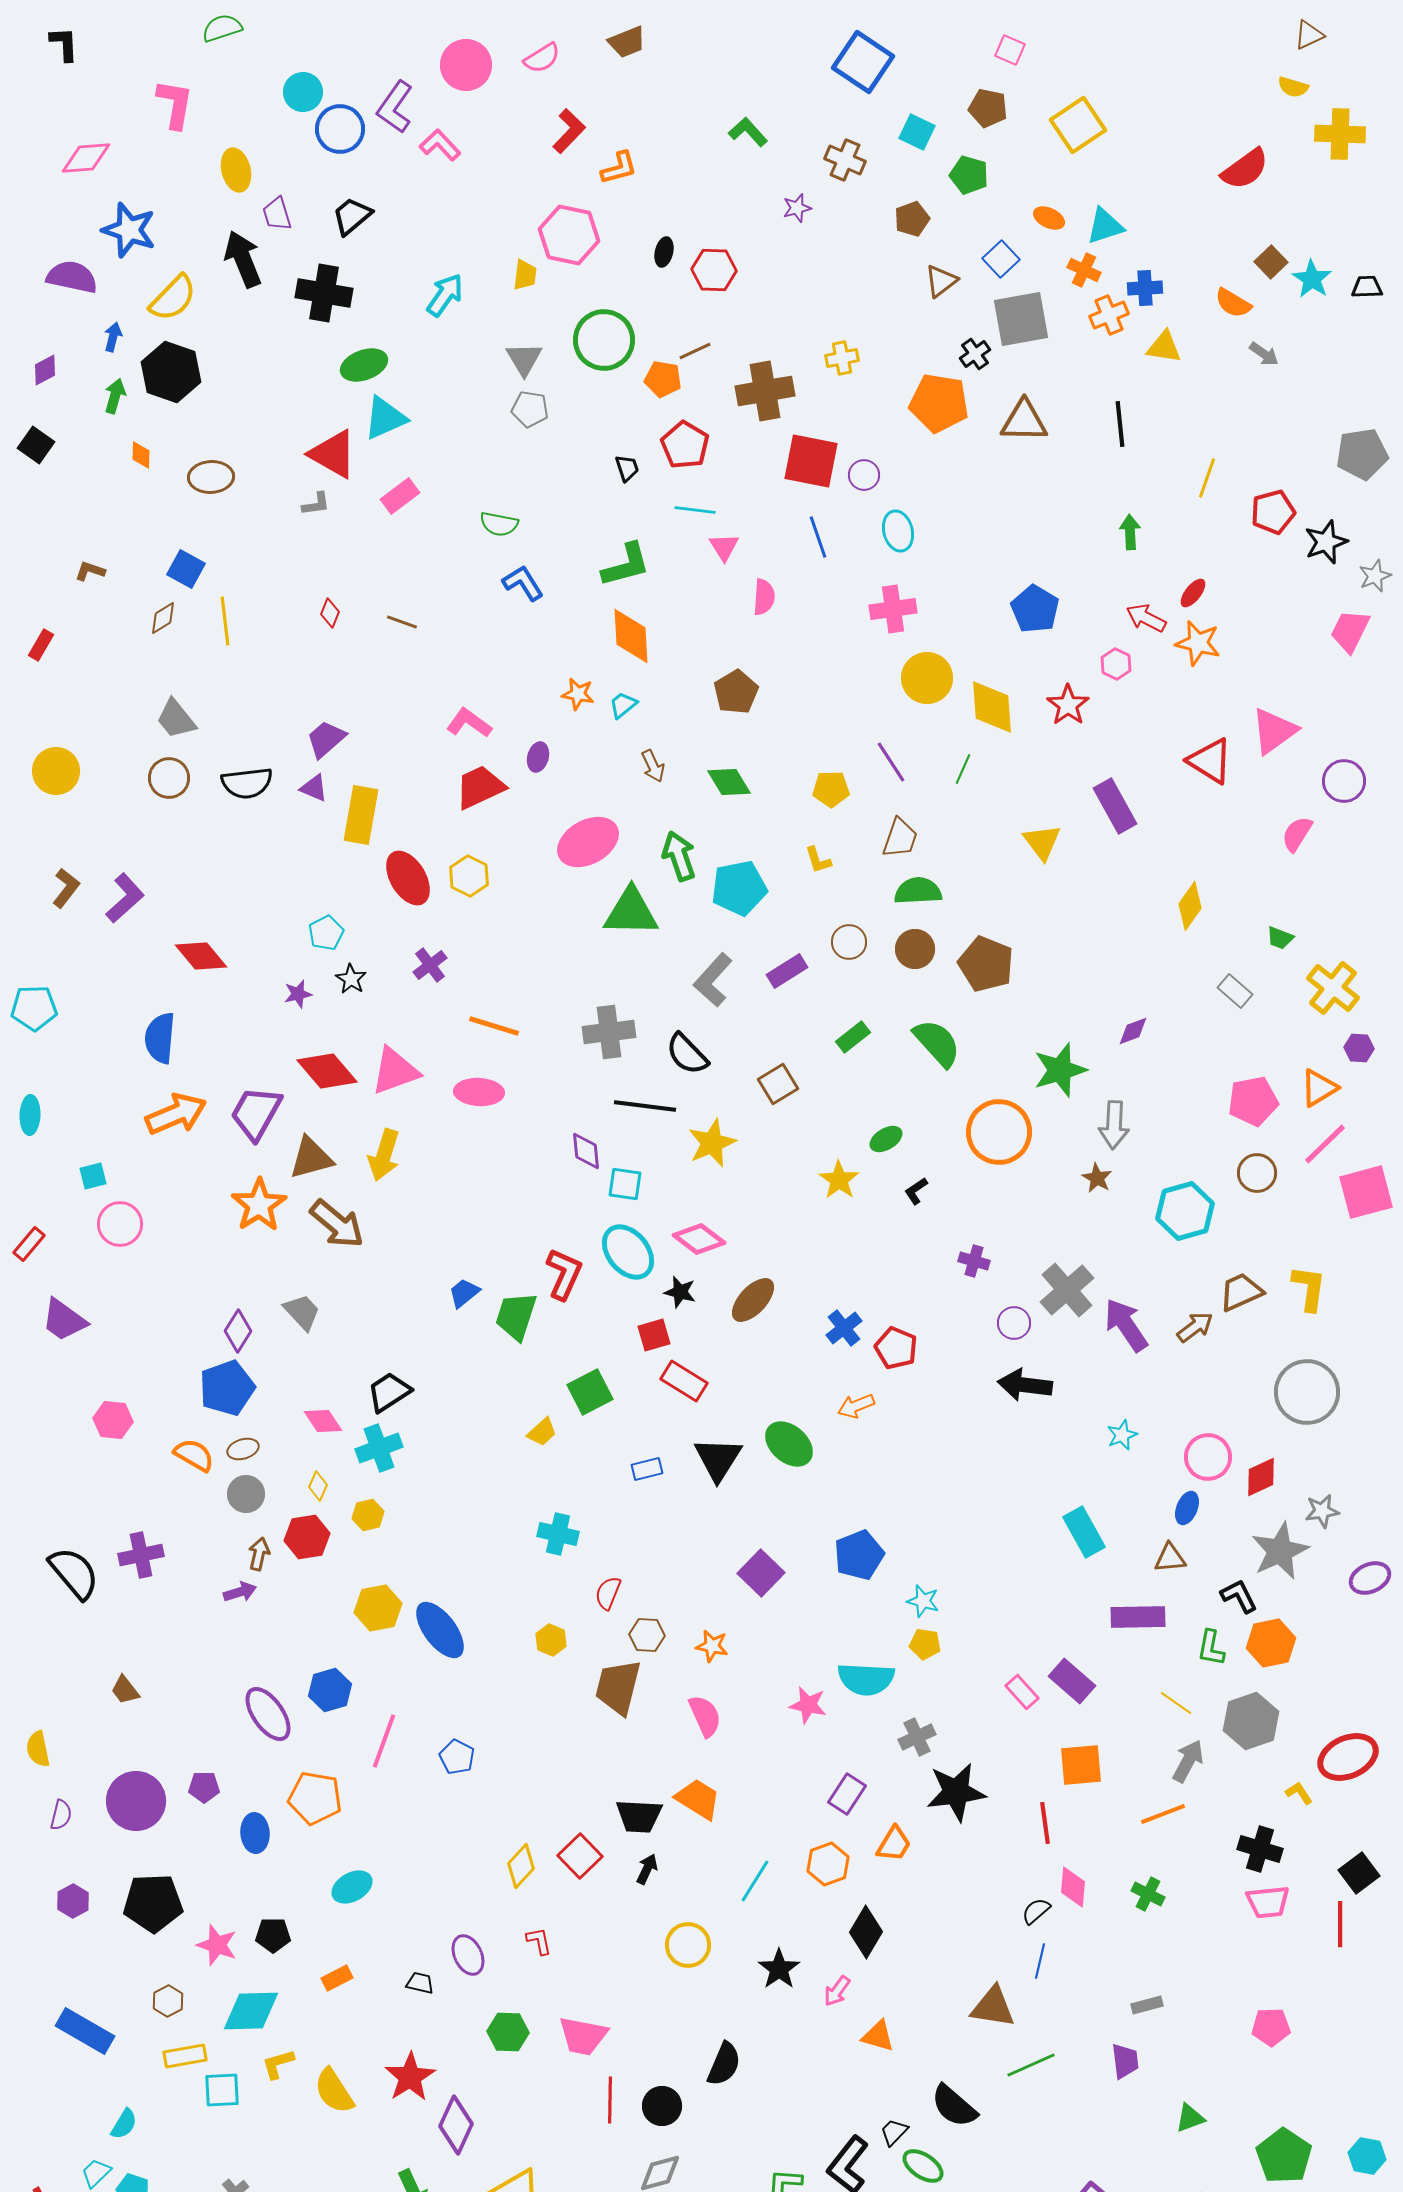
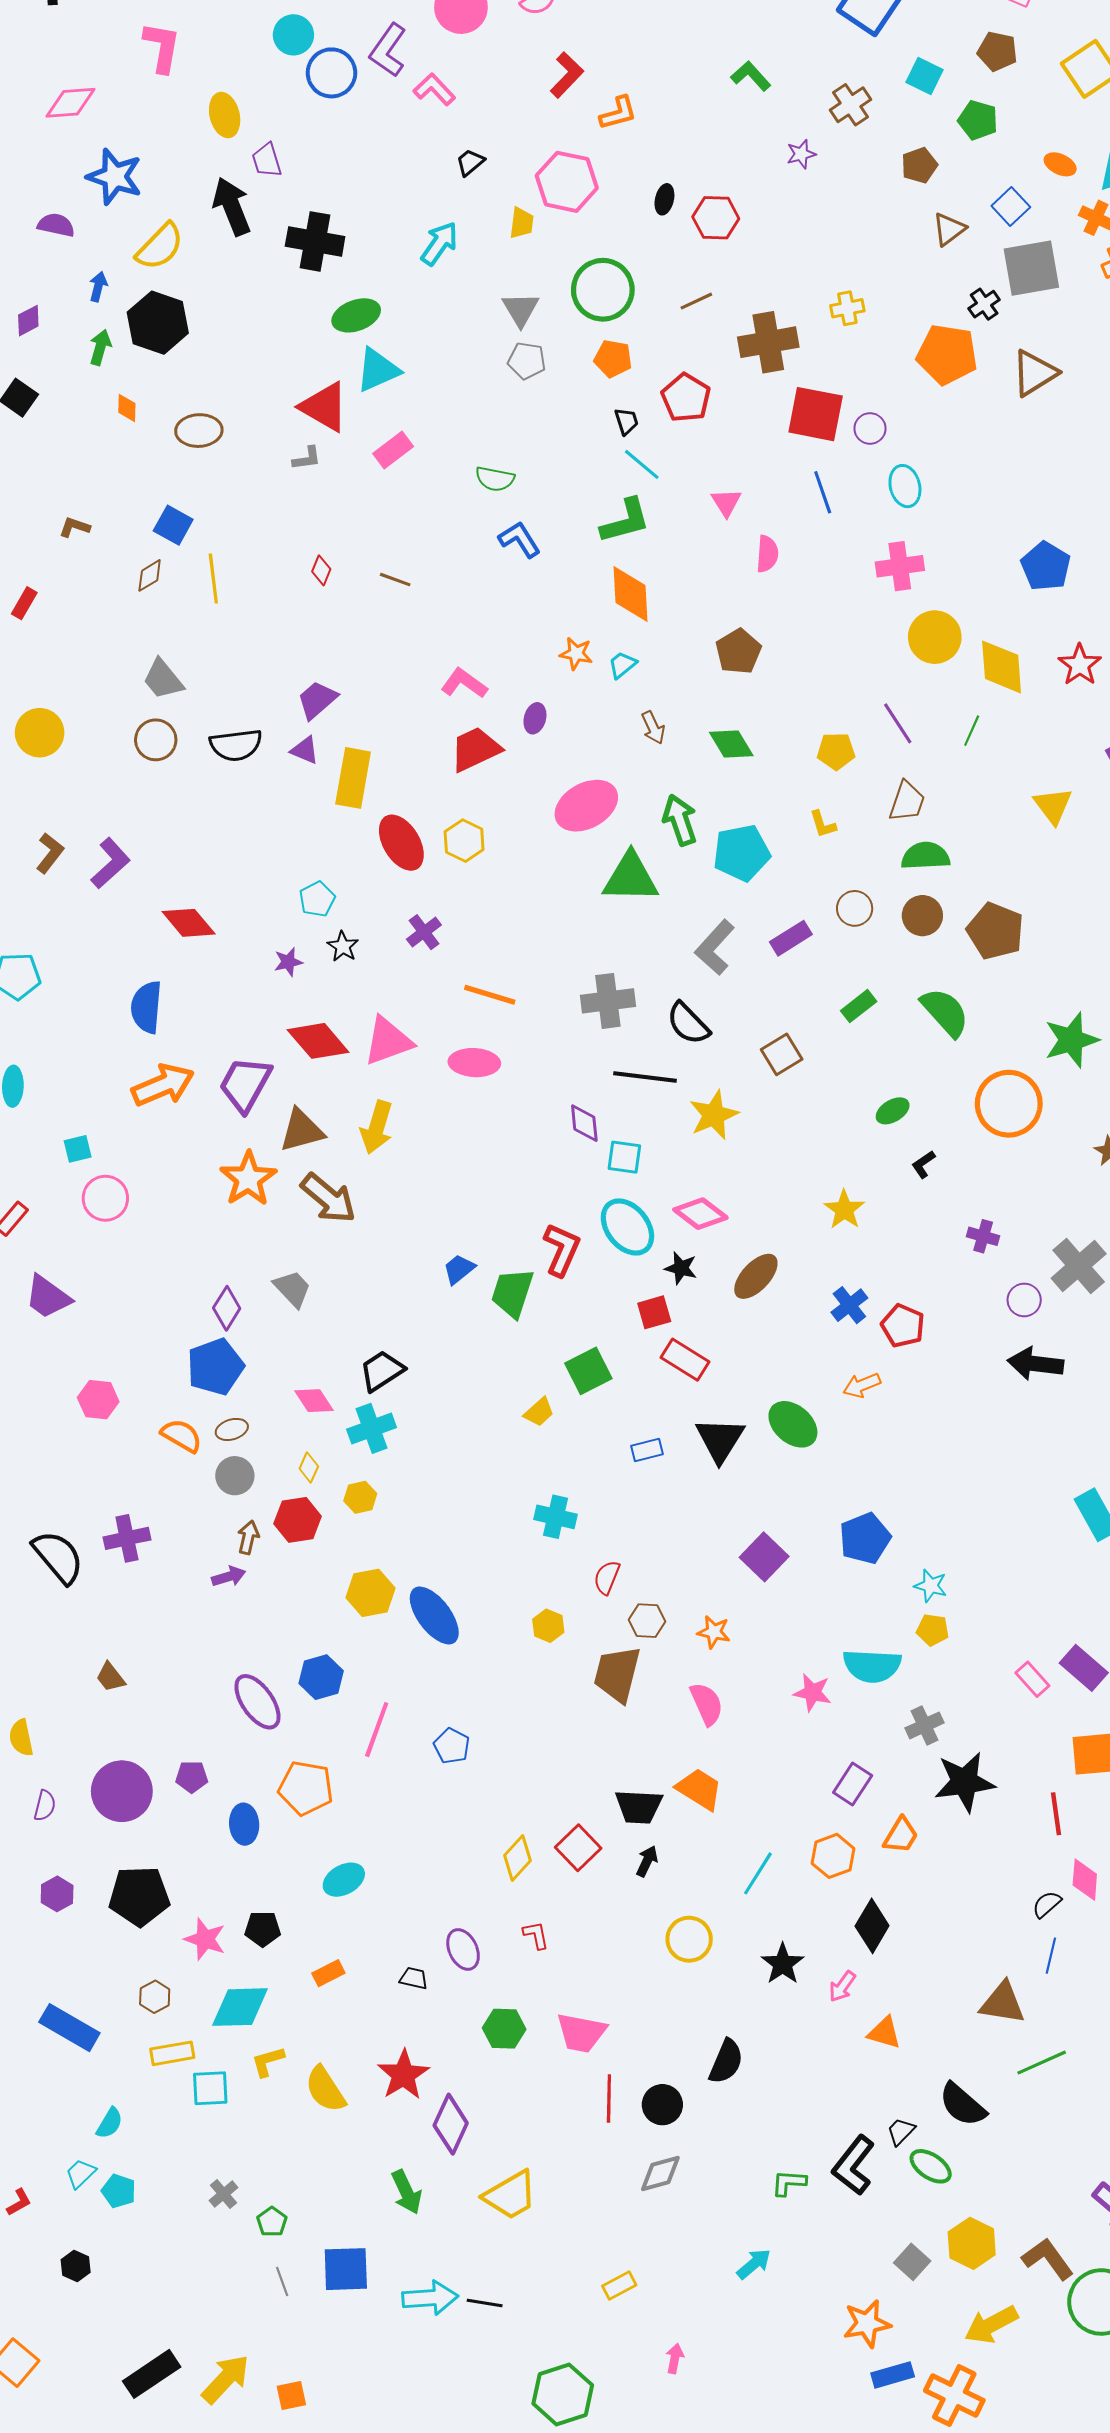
brown cross: (845, 160) -> (850, 105), turned 33
black trapezoid: (352, 216) -> (470, 162), moved, size x0.7
purple semicircle: (72, 277) -> (56, 225), size x0.7
orange pentagon: (663, 379) -> (613, 359), moved
brown triangle: (1024, 421) -> (1034, 373), turned -33
cyan line: (695, 510) -> (642, 464), moved, turned 33
yellow star: (839, 1180) -> (844, 1210), moved

